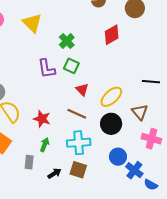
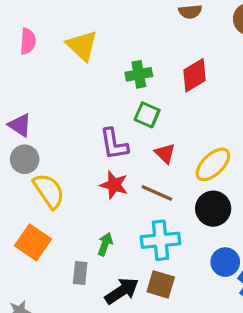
red diamond: (112, 35) -> (194, 75), moved
green cross: (67, 41) -> (139, 74), turned 35
purple L-shape: (46, 69) -> (114, 144), moved
red star: (42, 119) -> (114, 185), moved
black arrow: (54, 173) -> (122, 291), size x1.5

